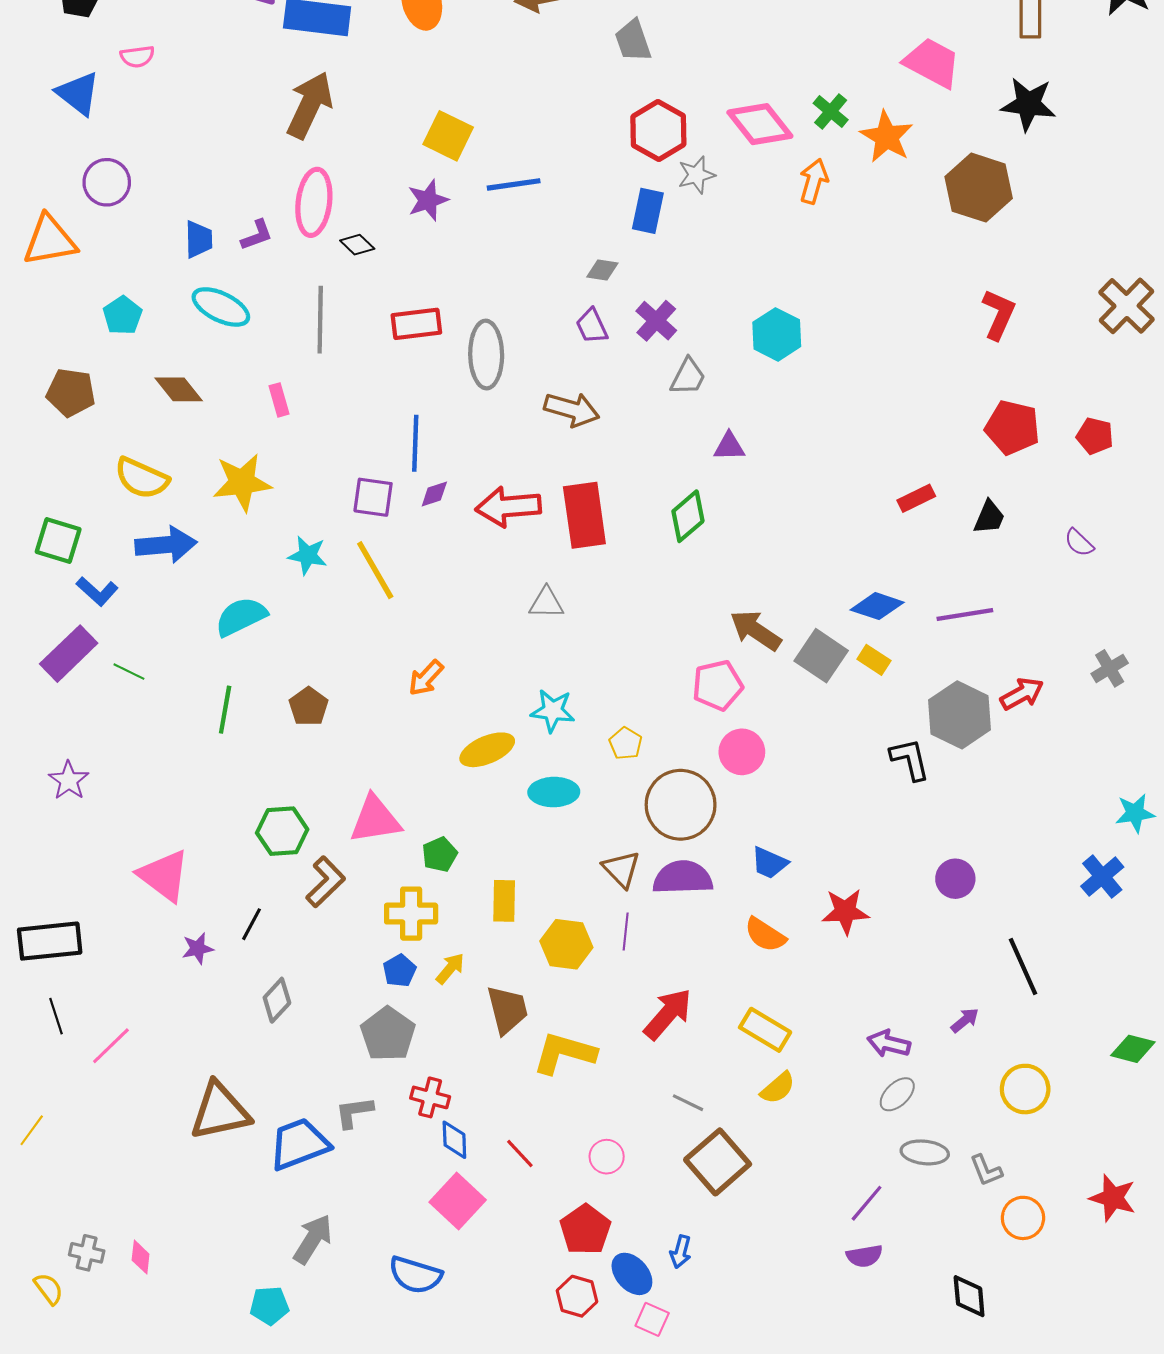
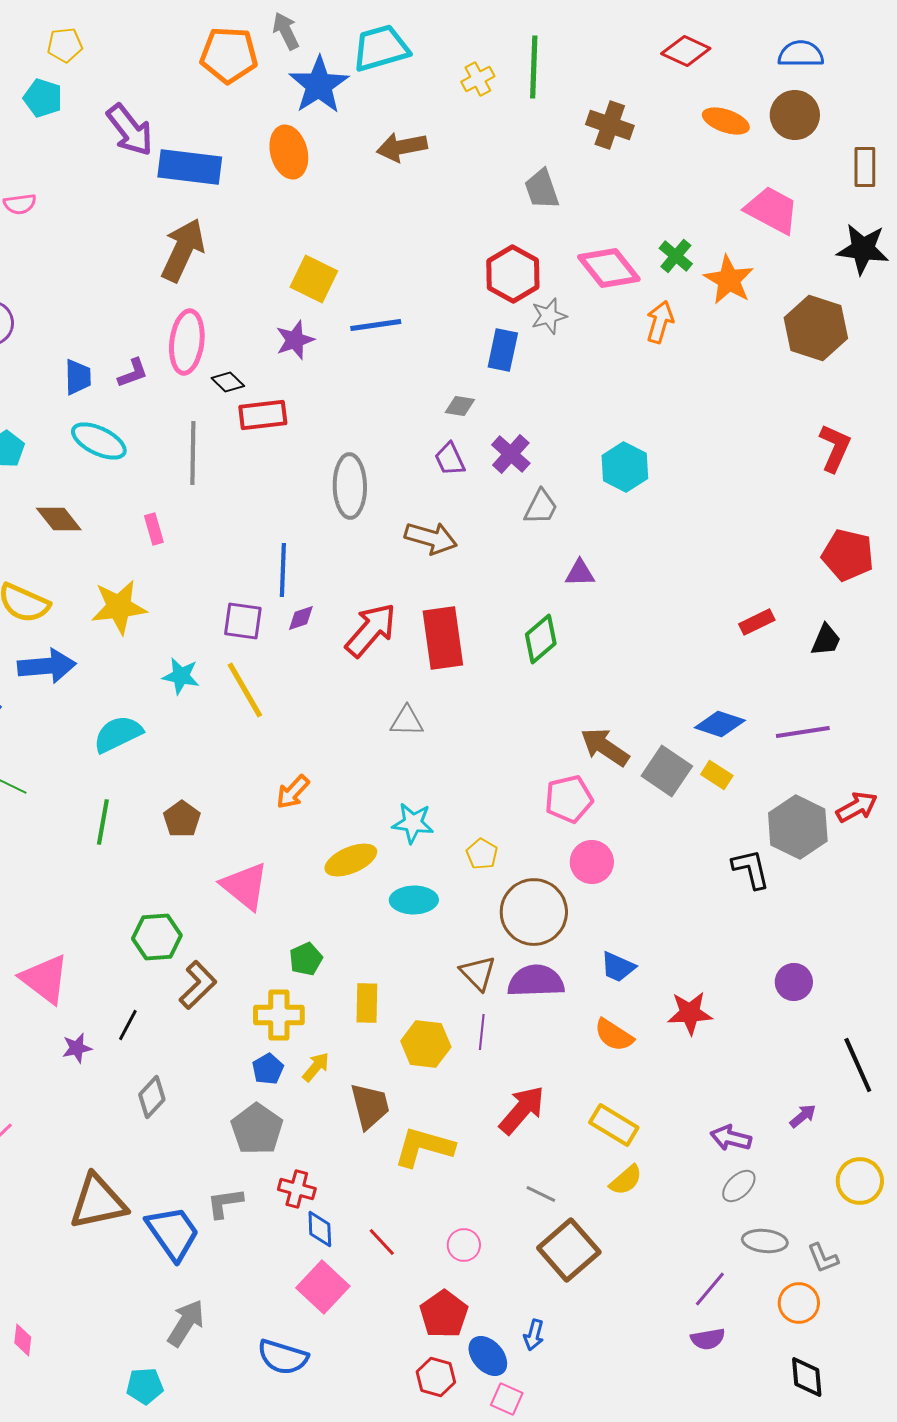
gray trapezoid: (633, 41) -> (542, 189), moved
red rectangle: (416, 324) -> (263, 415), moved
red arrow: (508, 507) -> (371, 630), turned 136
pink triangle: (375, 820) -> (245, 886), moved, turned 48
blue trapezoid: (299, 1144) -> (173, 1233), turned 76
orange circle: (1023, 1218) -> (799, 1303), moved

